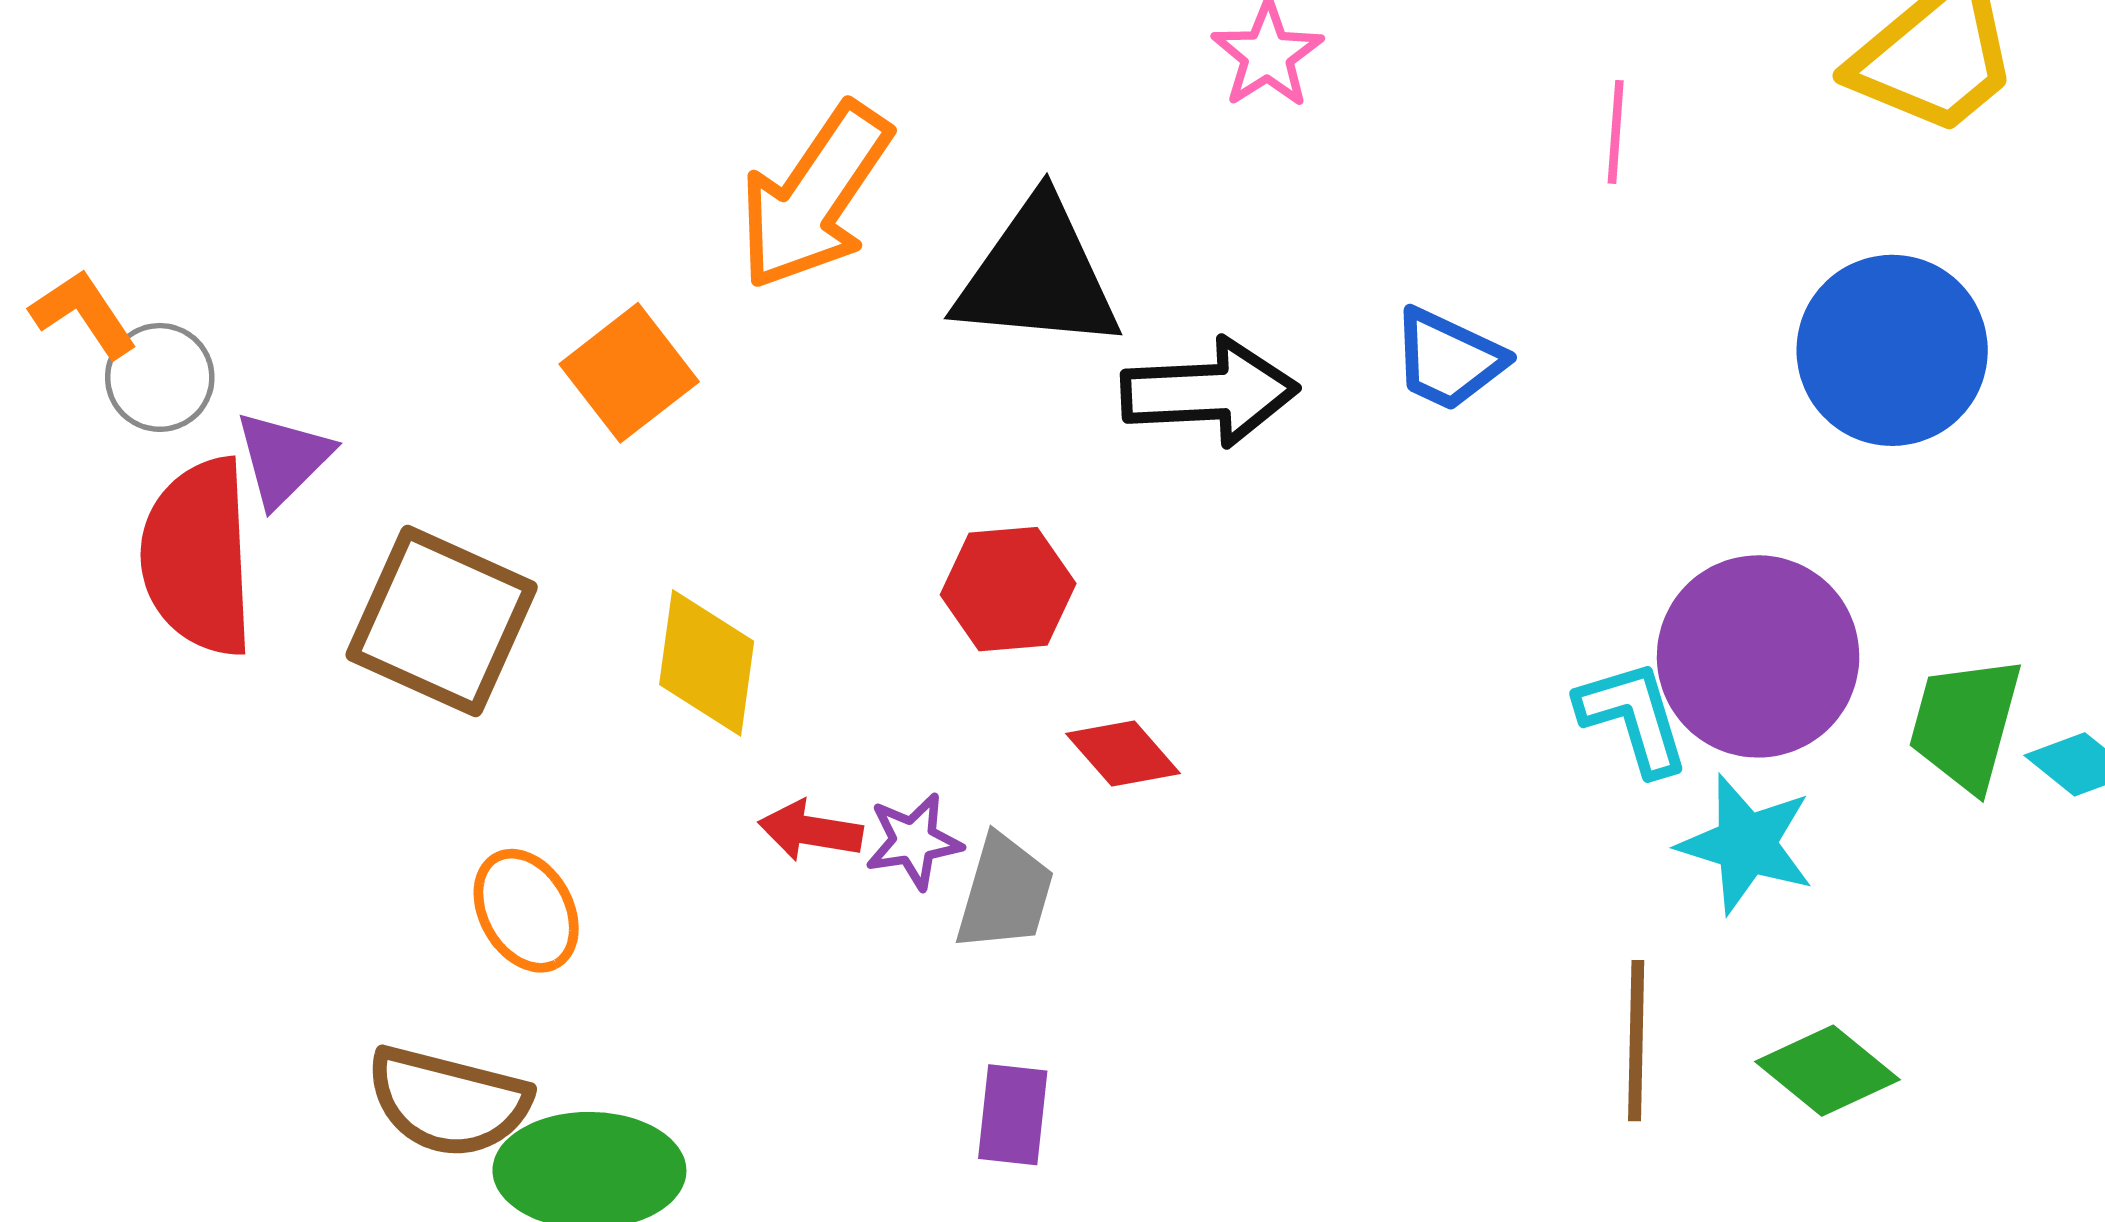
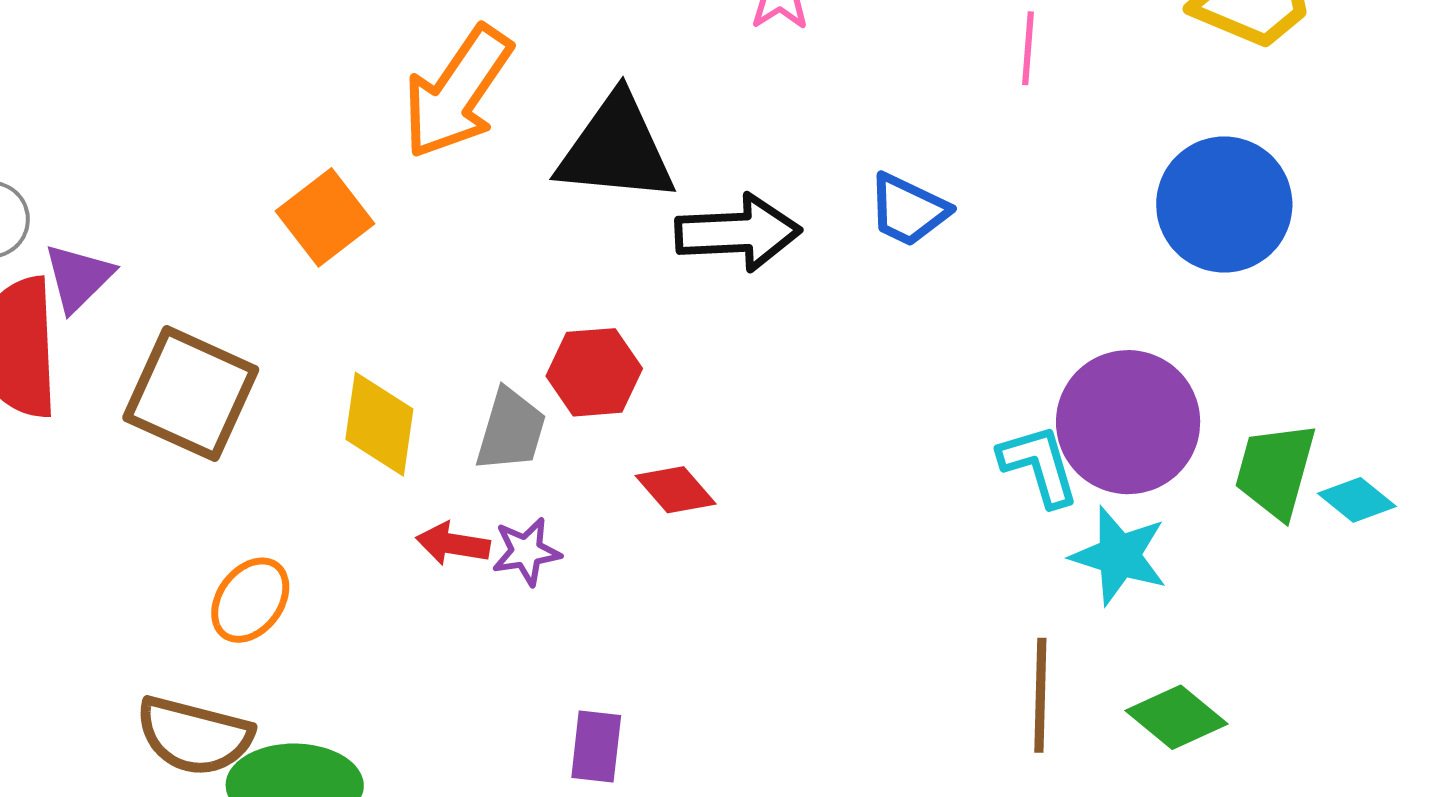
gray trapezoid: (1005, 893) -> (511, 430), moved
orange ellipse: (526, 911) -> (250, 600), turned 66

